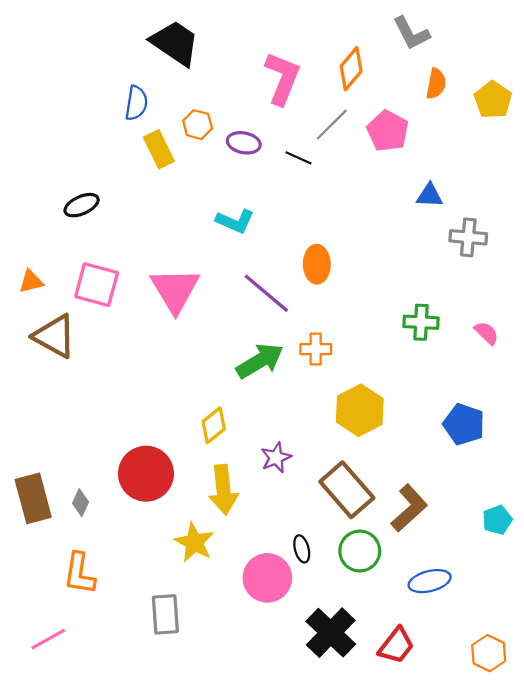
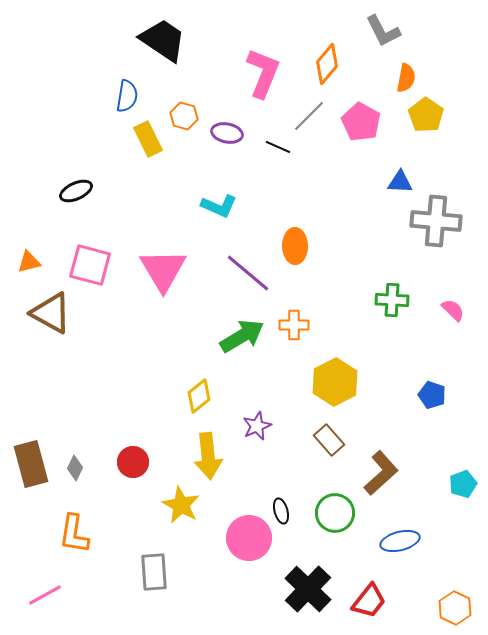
yellow pentagon: (493, 100) -> (426, 115), moved
gray cross: (468, 237) -> (436, 221), size x1.4
blue pentagon: (464, 424) -> (432, 395), size x0.7
red circle: (146, 474) -> (133, 462), moved, size x0.6
brown rectangle: (347, 490) -> (329, 440), moved, size x0.6

